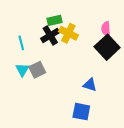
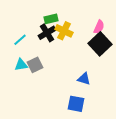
pink semicircle: (106, 29) -> (99, 27), turned -152
cyan line: (21, 43) -> (20, 40), turned 64
cyan triangle: (22, 70) -> (21, 65), turned 48

